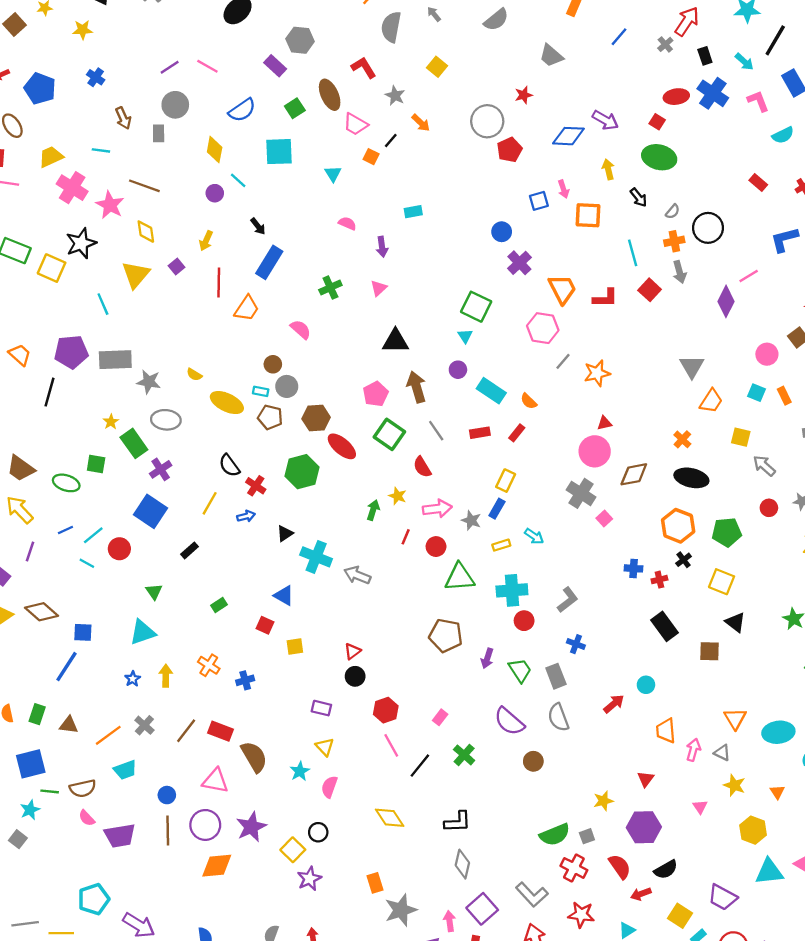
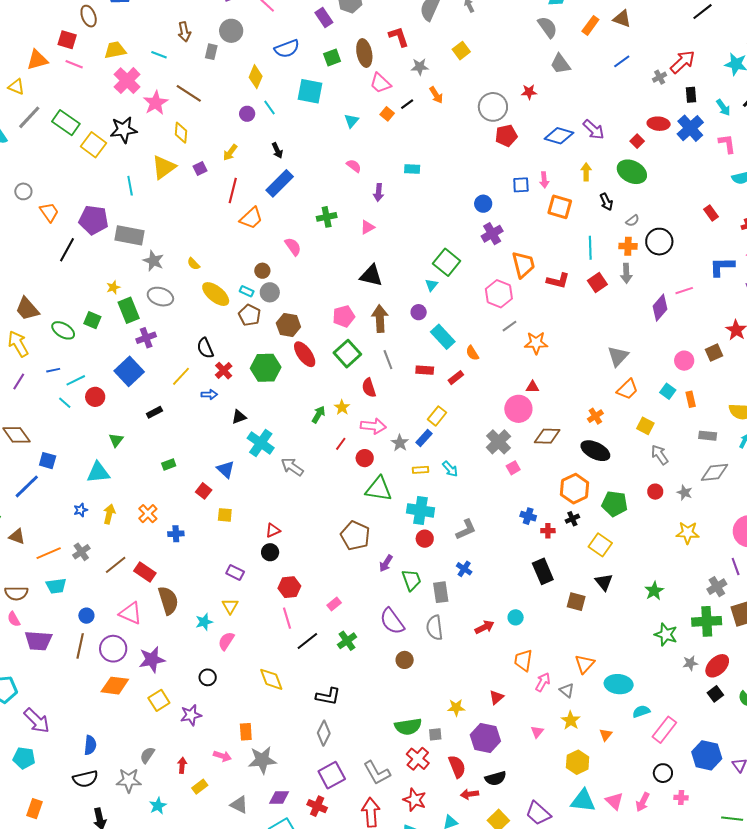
gray semicircle: (496, 20) -> (547, 27), moved, turned -100
gray star: (395, 96) -> (420, 67), turned 30
yellow square: (293, 850) -> (159, 700), moved
pink arrow: (450, 921) -> (222, 756), moved, turned 102

